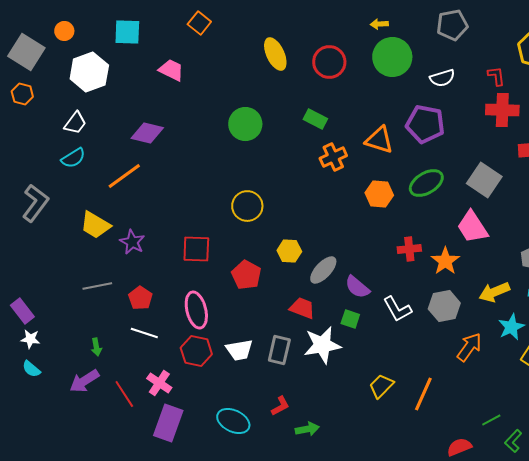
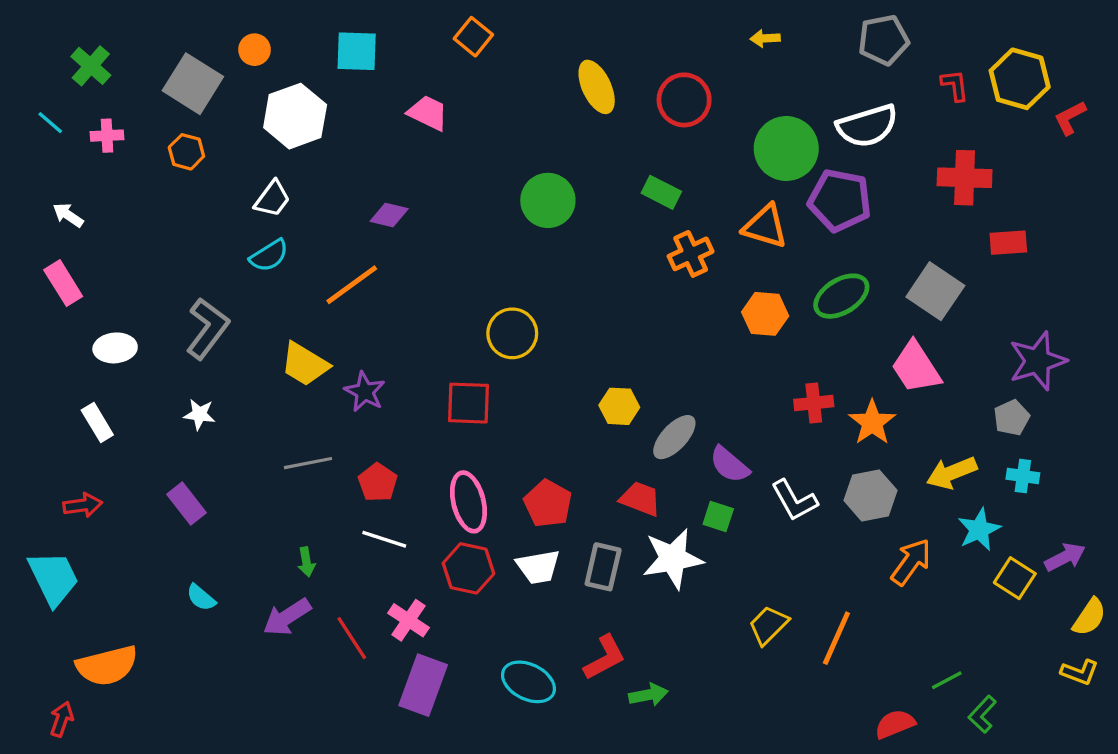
green circle: (392, 57) -> (786, 149), moved
red L-shape: (496, 76) -> (955, 85), moved
white semicircle: (442, 78) -> (867, 126), size x1.5
purple diamond: (147, 133) -> (389, 215), size x0.7
yellow circle: (247, 206) -> (512, 333), moved
red pentagon: (246, 275) -> (548, 504), moved
white star: (30, 339) -> (199, 414), moved
red L-shape: (280, 406) -> (605, 658), size x1.4

